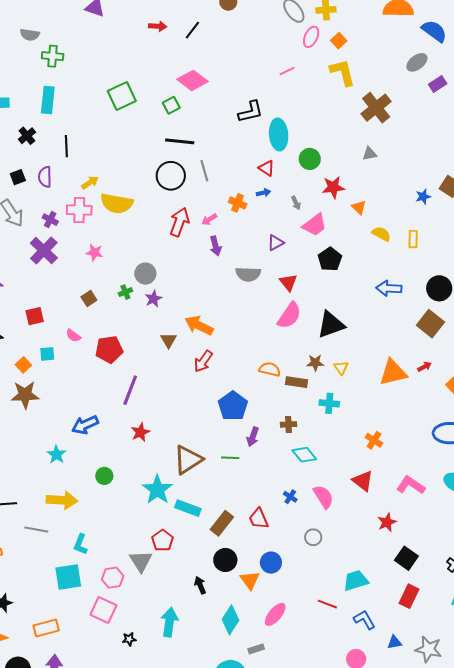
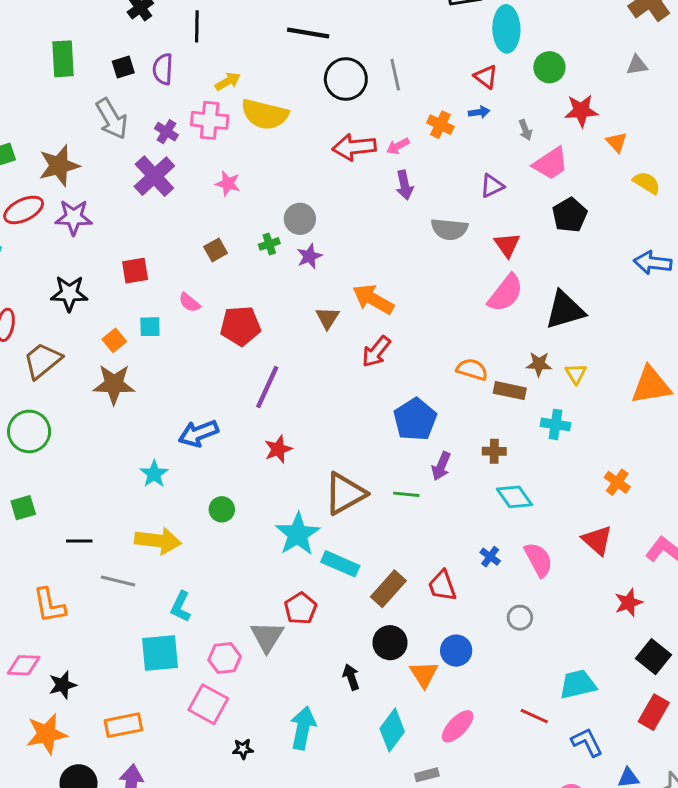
black line: (180, 141) -> (308, 33), moved
red arrow: (179, 222) -> (354, 147), turned -120

